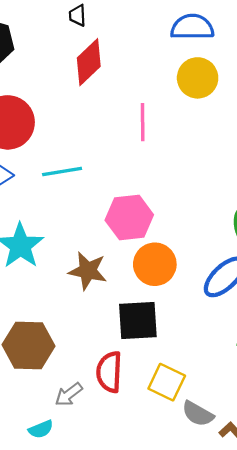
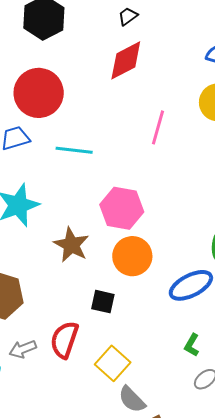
black trapezoid: (77, 15) -> (128, 16), turned 40
black square: (138, 321) -> (103, 302), size x0.6

